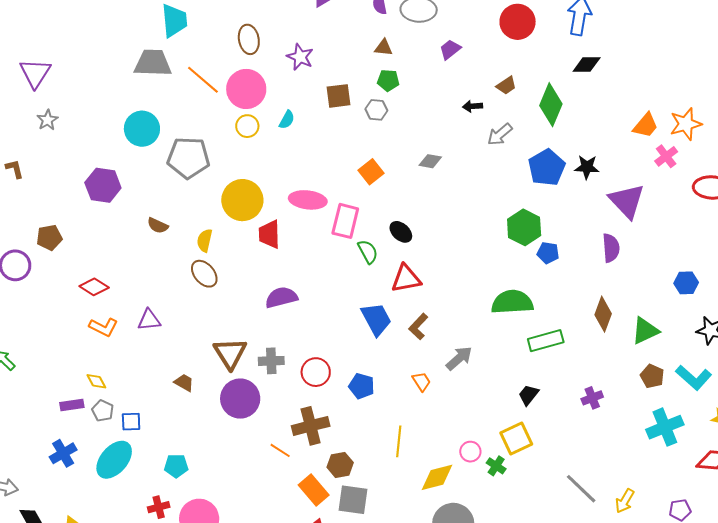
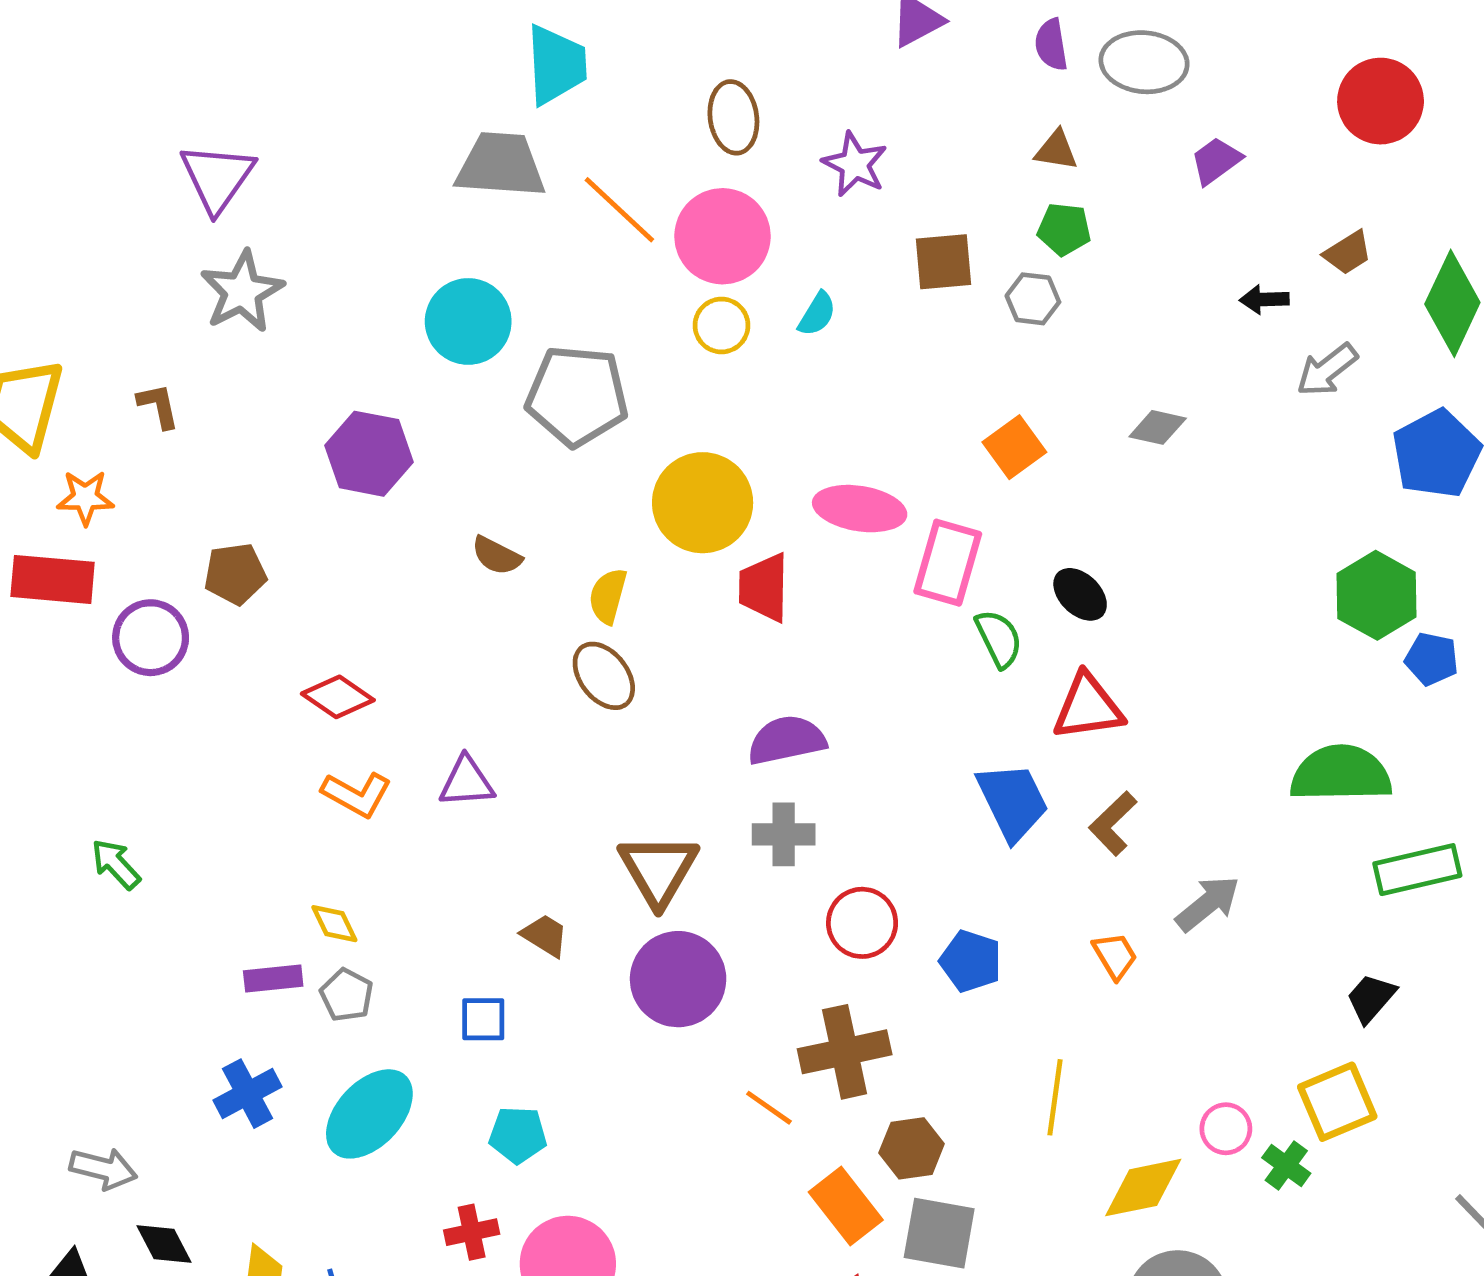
gray star: (47, 120) -> (242, 292), size x1.6
gray cross: (271, 361) -> (784, 834), moved
blue square: (131, 422) -> (483, 1019), moved

